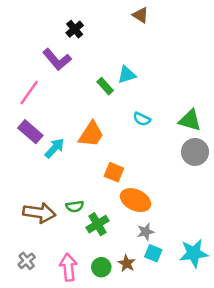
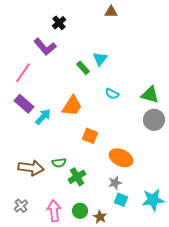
brown triangle: (141, 15) -> (111, 12), turned -32
cyan triangle: (127, 75) -> (100, 59), turned -35
orange ellipse: (135, 200) -> (121, 158), moved
brown star: (127, 263) -> (100, 217), moved

